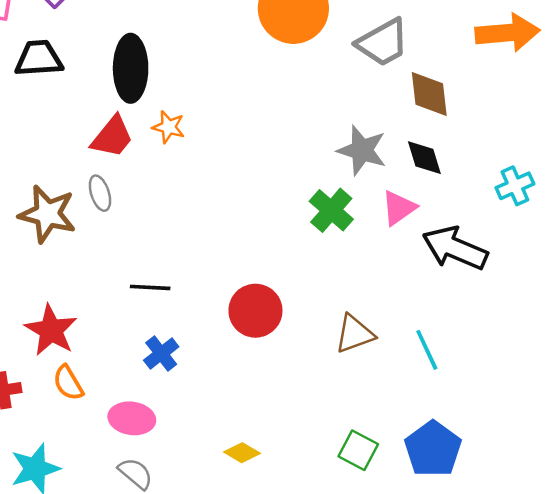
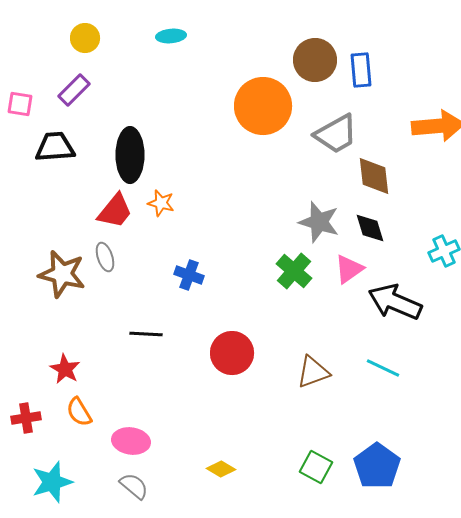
red star: (51, 330) -> (65, 369), size x0.7
cyan line: (427, 350) -> (383, 368), moved, turned -40
blue cross: (161, 353) -> (189, 275), moved, turned -32

